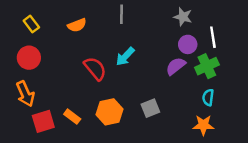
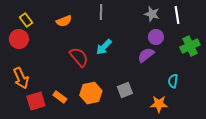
white line: (213, 37) -> (177, 15), moved
red circle: (29, 58) -> (19, 39), moved
green cross: (207, 66) -> (190, 46), moved
orange star: (203, 125) -> (159, 104), moved

